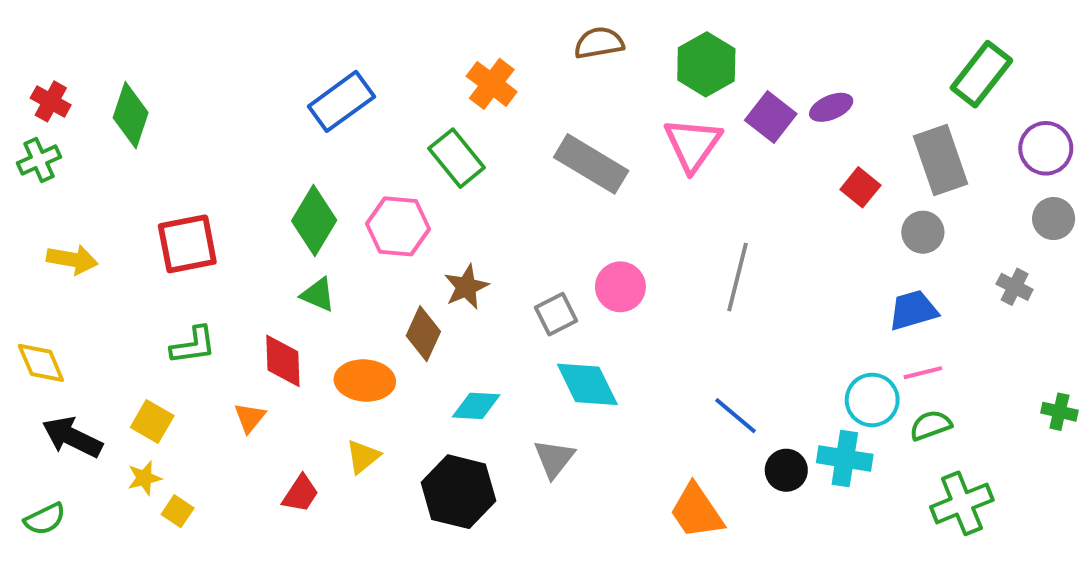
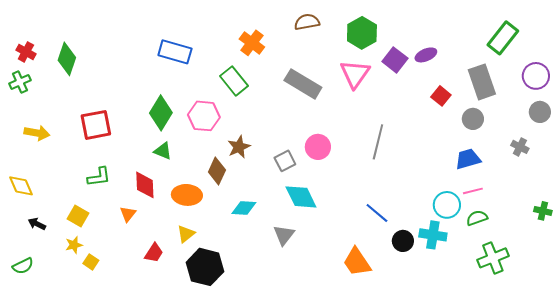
blue rectangle: (341, 101) -> (175, 52), turned 52
black arrow: (72, 437) -> (37, 224), size x0.6
black hexagon: (459, 492) -> (205, 267), moved

